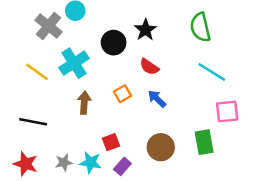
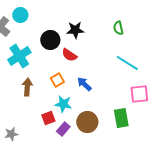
green semicircle: (200, 27) -> (118, 28), size x0.6
black star: (145, 30) -> (75, 30), turned 30
red semicircle: (149, 67) -> (69, 55), moved
cyan star: (91, 163) -> (63, 104), moved
purple rectangle: (122, 166) -> (63, 129), moved

